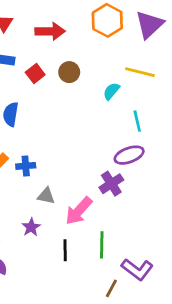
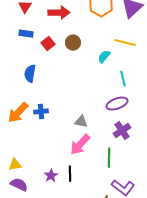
purple cross: (111, 184) -> (122, 131), moved
gray triangle: (46, 196) -> (81, 122), moved
purple star: (31, 227) -> (51, 176), moved
green line: (102, 245) -> (109, 158), moved

